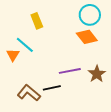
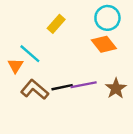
yellow rectangle: (37, 21) -> (56, 24), moved, turned 63
black line: (52, 88) -> (62, 87), moved
brown L-shape: (29, 93) -> (35, 90), moved

